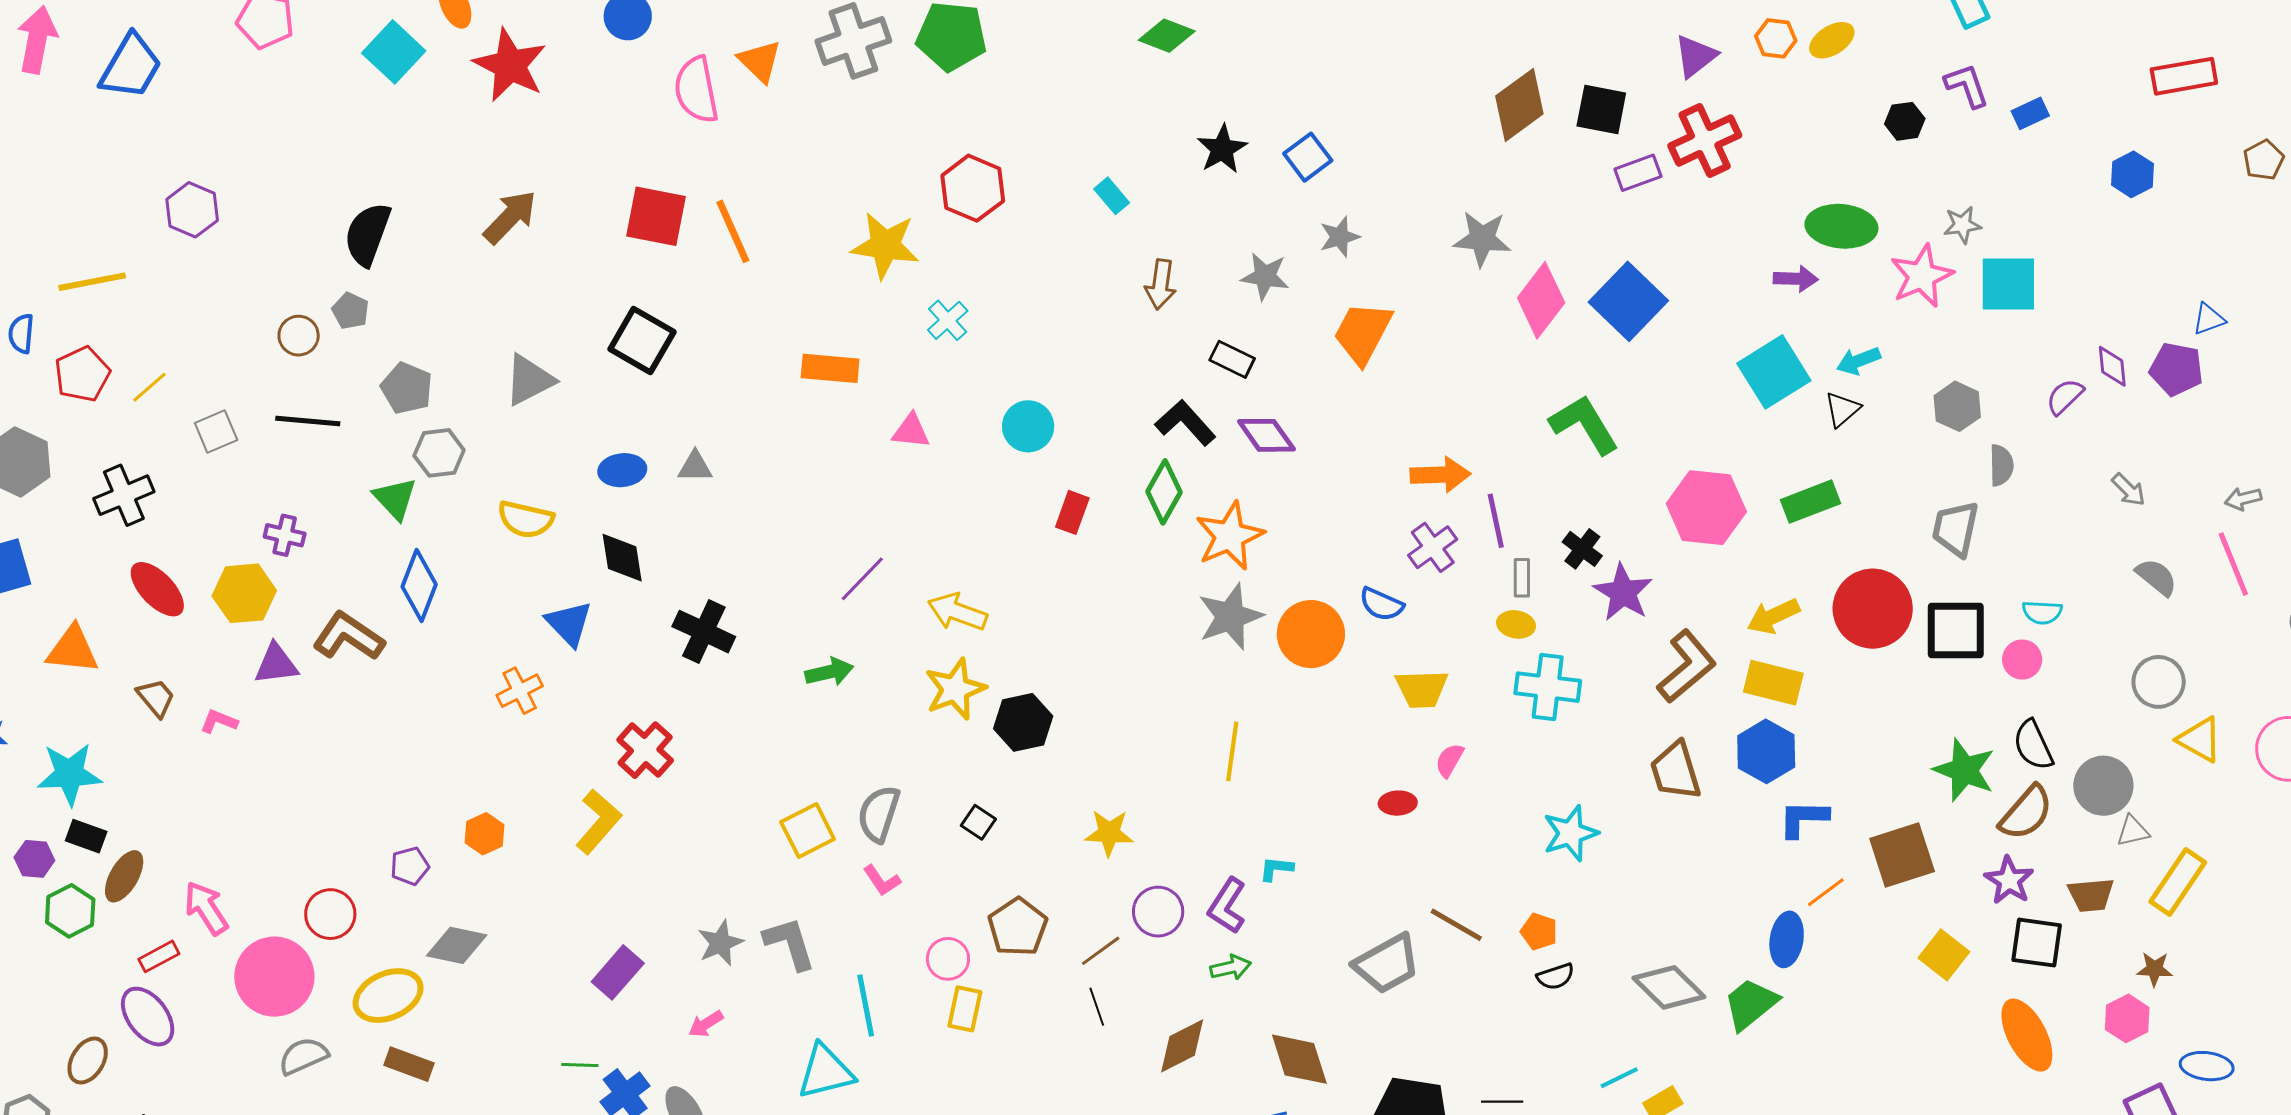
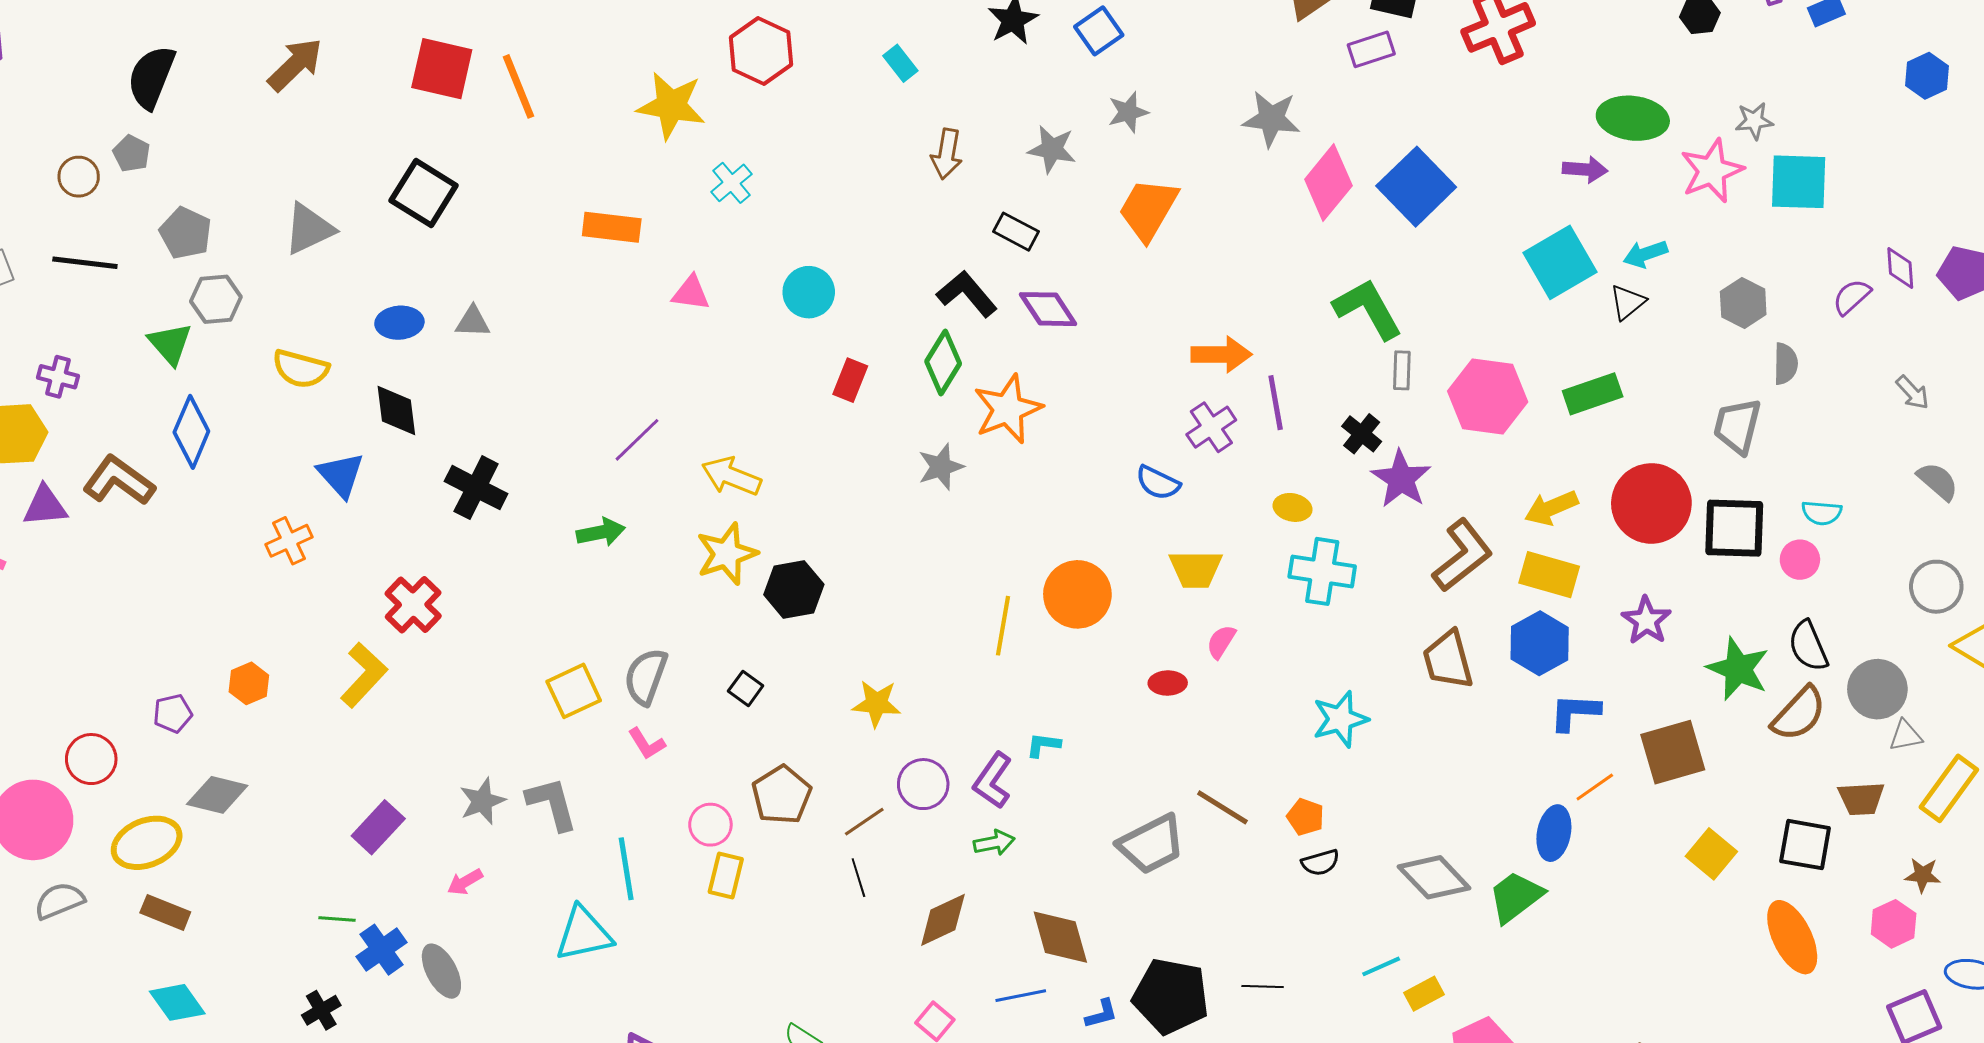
purple rectangle: (1638, 173) -> (1371, 49), moved
gray rectangle: (1522, 578) -> (1402, 370), moved
gray star: (1230, 617) -> (941, 467), moved, size x0.7
orange circle: (1311, 634) -> (1077, 594), moved
purple star: (2009, 880) -> (1646, 621), moved

